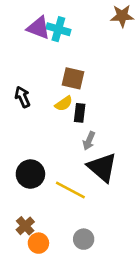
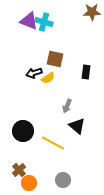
black arrow: (22, 97) -> (34, 73), moved, turned -84
black rectangle: (80, 113) -> (86, 72), moved
black triangle: (102, 167) -> (77, 126), size x0.7

